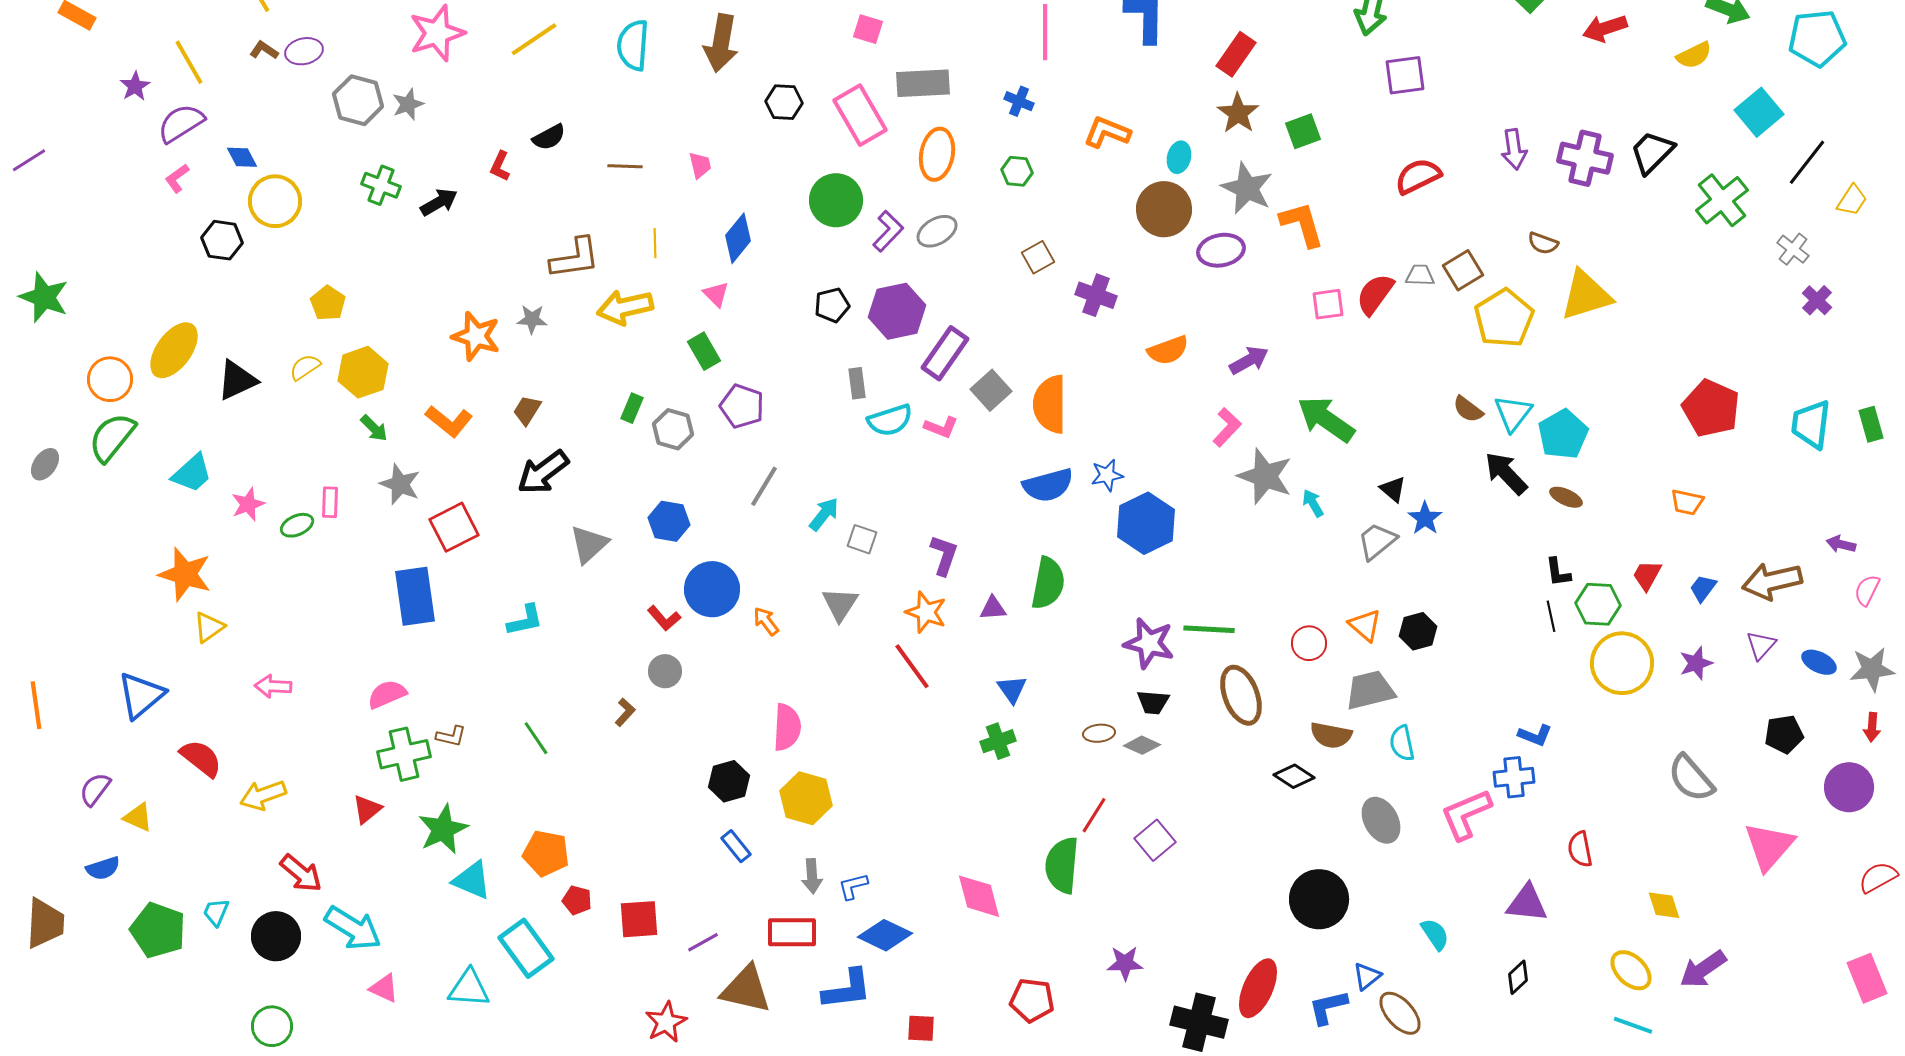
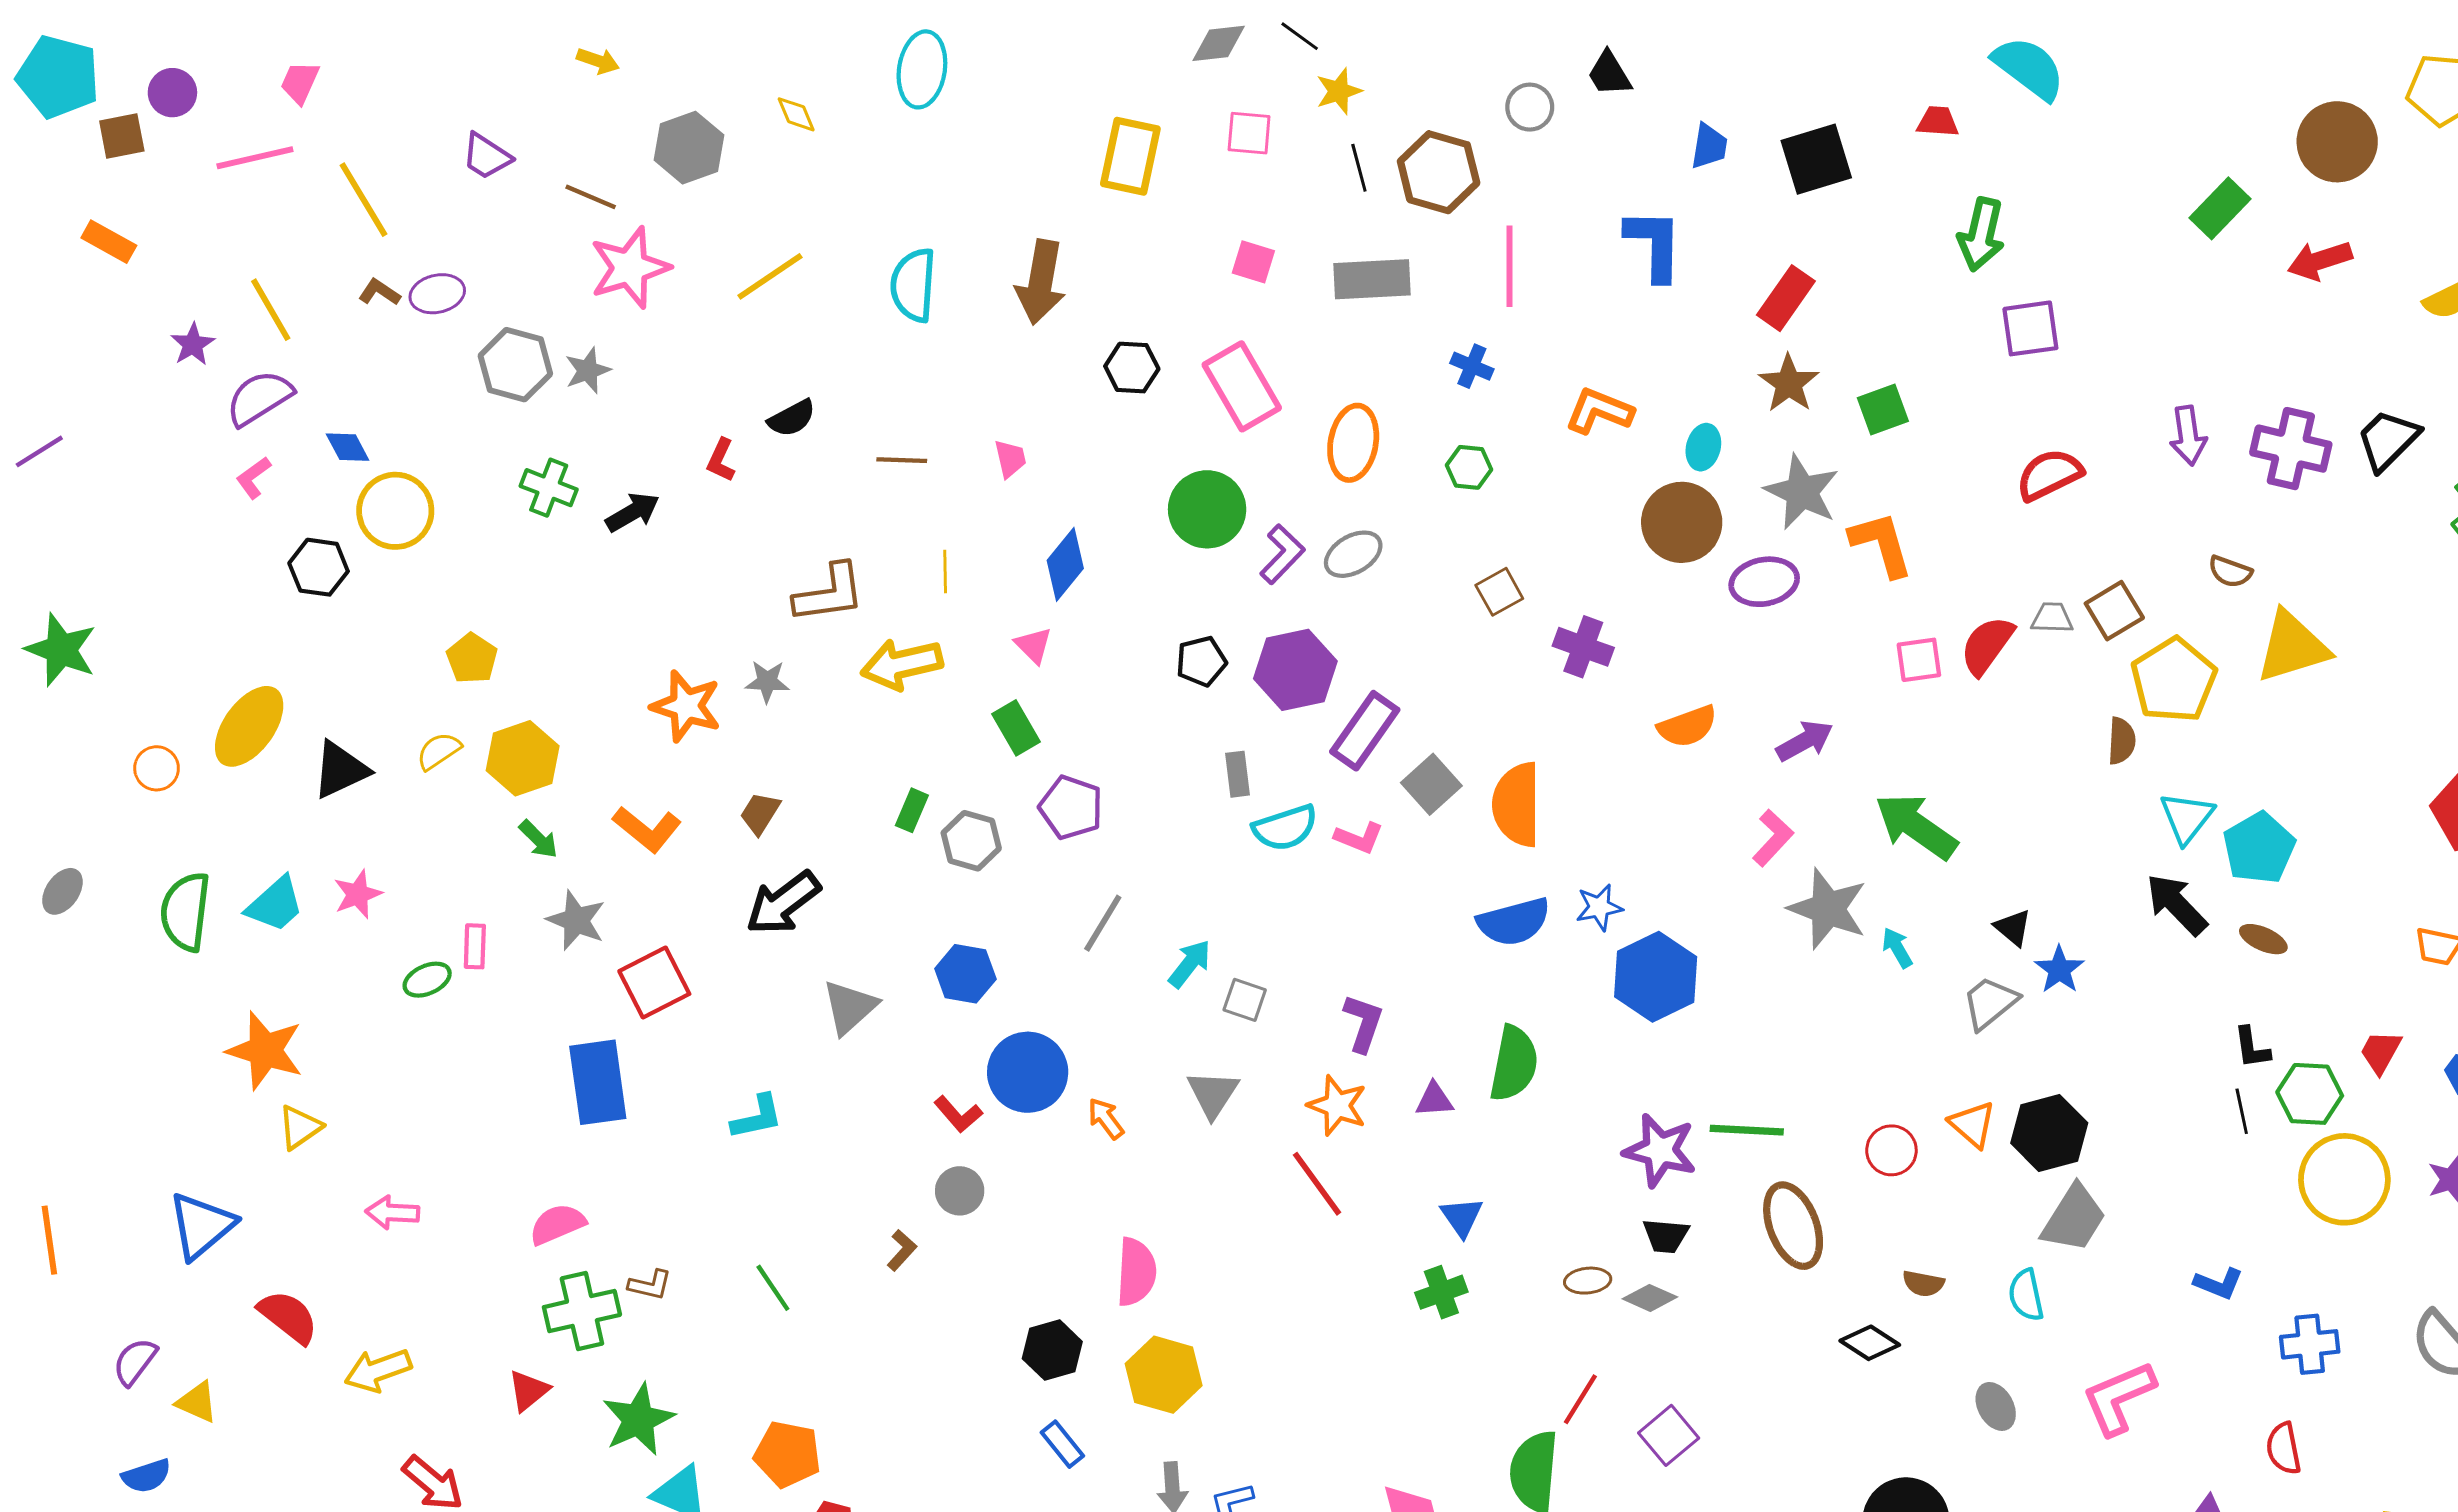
gray rectangle: (923, 83) -> (1372, 279), moved
orange circle: (110, 379) -> (157, 768), size x0.7
brown semicircle: (1468, 409) -> (2122, 741), moved, turned -124
green semicircle: (112, 437) -> (185, 912), moved, turned -32
pink star: (248, 504) -> (358, 894), moved
black hexagon: (1418, 631) -> (2049, 1133), size x1.4
gray trapezoid: (1370, 690) -> (2074, 1218), moved, turned 136
brown semicircle: (1331, 735) -> (1923, 1283), size x0.7
blue cross: (1514, 777) -> (2310, 1344), moved
gray ellipse: (1381, 820) -> (1996, 1406), size x0.7

